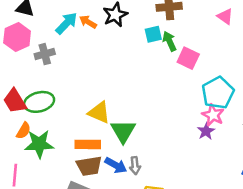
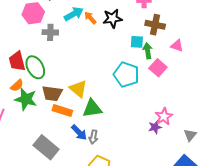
pink triangle: (225, 17) -> (177, 46), moved, turned -32
cyan pentagon: (218, 93) -> (126, 75), moved, turned 30
green ellipse: (39, 102) -> (35, 67), turned 60
green triangle: (123, 131) -> (92, 108), turned 35
brown trapezoid: (89, 166) -> (52, 93), moved

